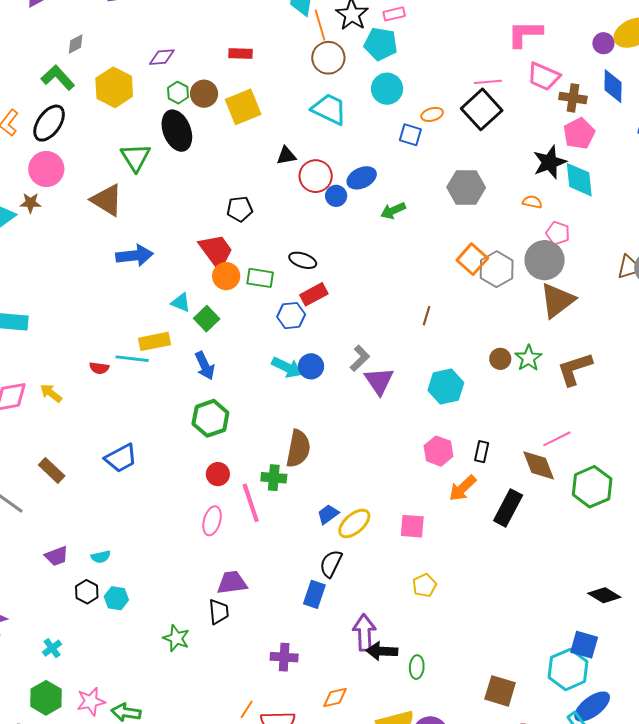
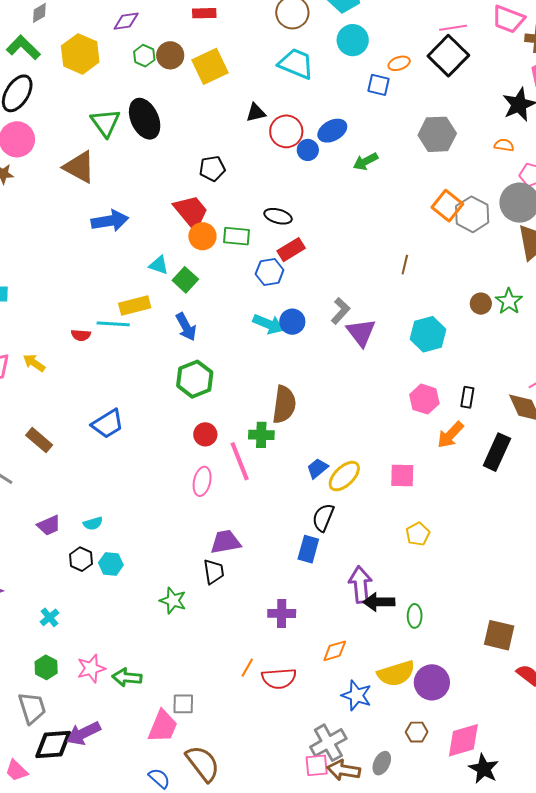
black ellipse: (177, 131) -> (145, 119), moved
green hexagon: (46, 698) -> (46, 667), size x0.7

